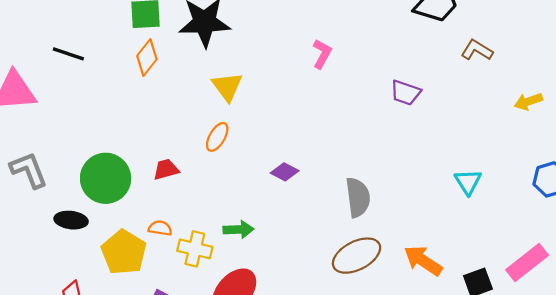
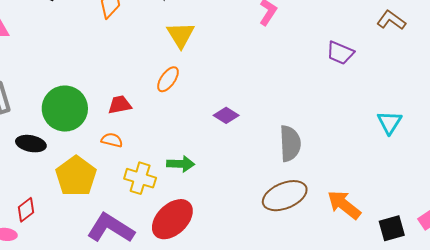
brown L-shape: (477, 50) -> (391, 20), moved
cyan triangle: (468, 182) -> (389, 122), moved
orange semicircle: (160, 228) -> (112, 140), moved

